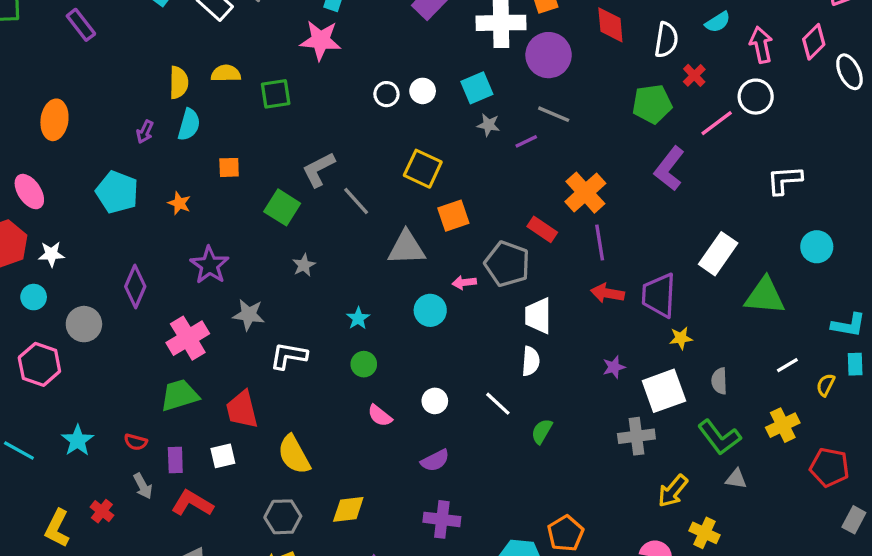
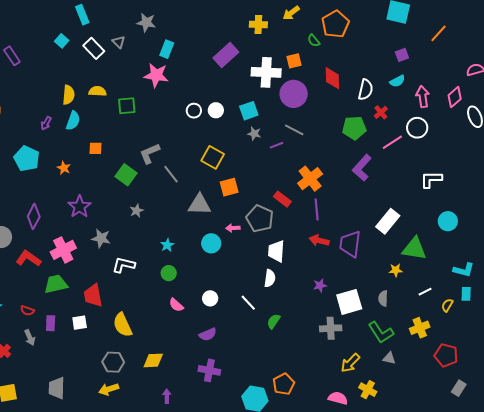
yellow star: (681, 338) -> (396, 270), moved
red L-shape: (192, 503) -> (28, 259), moved

